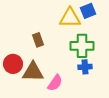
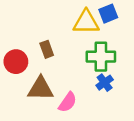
red circle: (13, 64) -> (16, 62), moved
blue cross: (85, 67) -> (105, 83), turned -32

